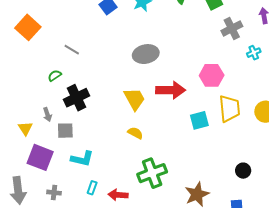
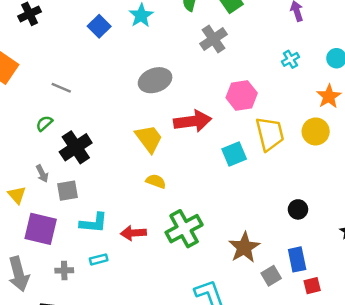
gray cross: (232, 28) -> (213, 39), moved
cyan rectangle: (92, 188) -> (99, 259), moved, turned 64
red arrow: (118, 195) -> (133, 233), moved

